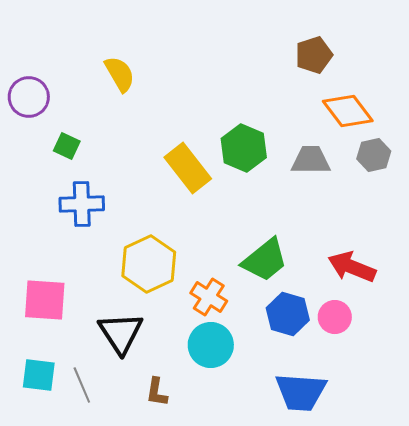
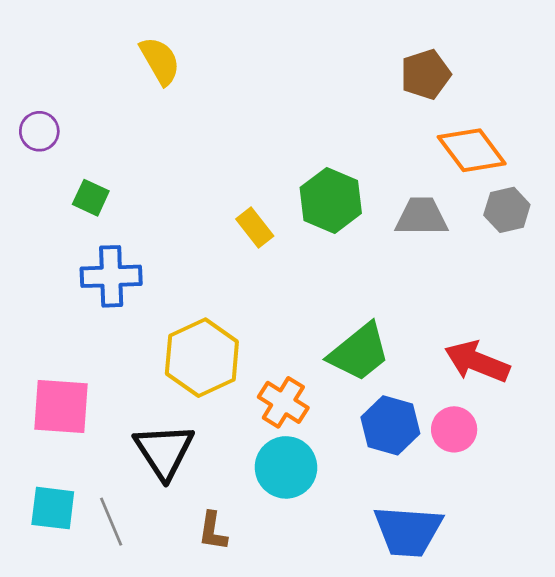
yellow semicircle: (120, 74) -> (160, 61), moved
purple circle: (29, 97) -> (39, 131), size x0.7
yellow rectangle: (188, 168) -> (255, 228), size x0.6

